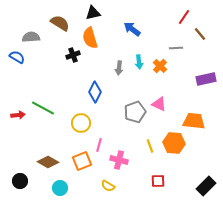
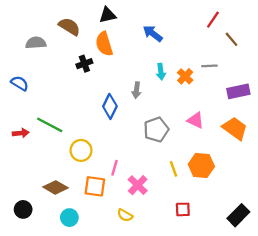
gray line: (176, 48) -> (209, 66), moved
blue semicircle: (17, 57) -> (20, 83), moved
gray arrow: (119, 68) -> (137, 90), moved
pink triangle: (159, 104) -> (196, 120), moved
orange trapezoid: (194, 121) -> (235, 128), moved, turned 30
yellow circle: (81, 123) -> (81, 150), moved
pink cross: (119, 160) -> (138, 185), turned 30
orange square: (82, 161) -> (95, 186), turned 30

